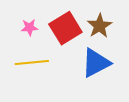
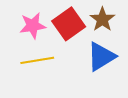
pink star: (29, 27) -> (33, 26), size x1.5

